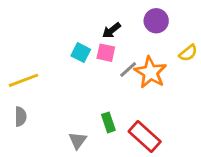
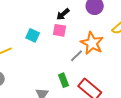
cyan square: (81, 53) -> (33, 35), moved
gray line: (128, 70) -> (76, 56), moved

